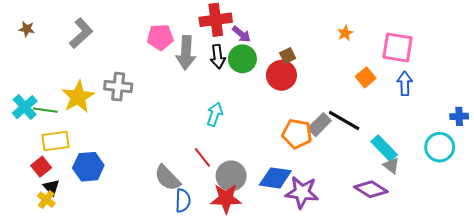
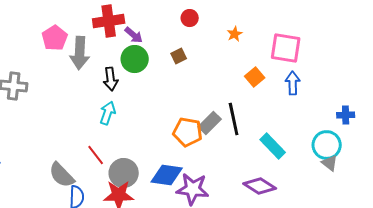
pink pentagon: (160, 37) -> (55, 38), turned -30
black arrow: (218, 57) -> (111, 79), moved
red circle: (281, 75) -> (190, 18), moved, size x0.6
black line: (344, 120) -> (234, 119), turned 48
gray triangle: (391, 166) -> (330, 163), moved

